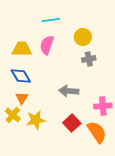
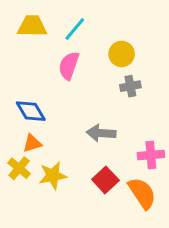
cyan line: (51, 20) -> (75, 29), turned -42
yellow trapezoid: (22, 49) -> (32, 26), moved
orange triangle: (22, 98) -> (32, 143), turned 40

